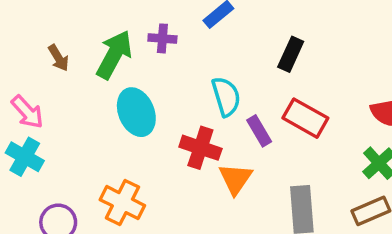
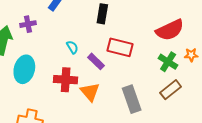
cyan semicircle: (226, 97) -> (72, 47), size x0.6
cyan ellipse: (136, 112) -> (24, 69), turned 52

